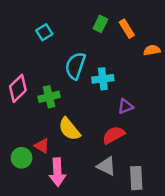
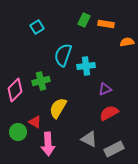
orange rectangle: (127, 29) -> (106, 24), turned -49
pink diamond: (18, 88) -> (15, 90), moved
yellow semicircle: (69, 129) -> (58, 108), turned 70
red semicircle: (114, 135) -> (109, 113), moved
gray rectangle: (136, 178) -> (114, 149), turned 66

